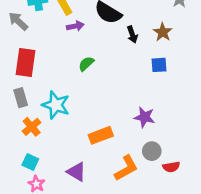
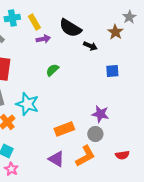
brown star: (163, 32) -> (115, 32), moved
black arrow: (132, 35) -> (90, 46), turned -48
gray circle: (152, 151) -> (95, 134), moved
purple triangle: (76, 172) -> (56, 159), moved

